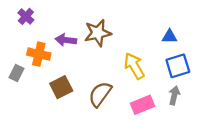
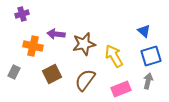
purple cross: (26, 16) -> (22, 14), turned 32
brown star: (98, 33) -> (84, 44), moved
blue triangle: (170, 36) -> (144, 31), turned 40
gray rectangle: (16, 73) -> (14, 72), moved

